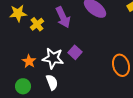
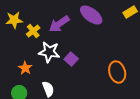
purple arrow: (63, 17) -> (59, 24), turned 80
white star: (53, 58) -> (49, 52), moved

